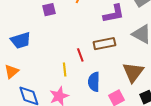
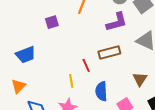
brown triangle: (133, 72) -> (140, 79), size x0.7

